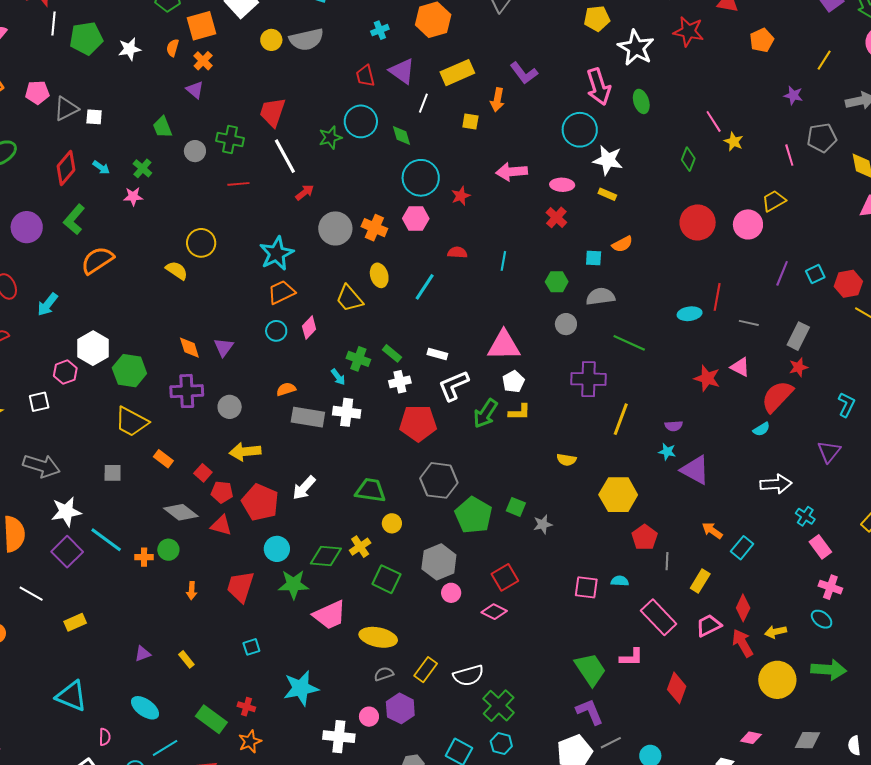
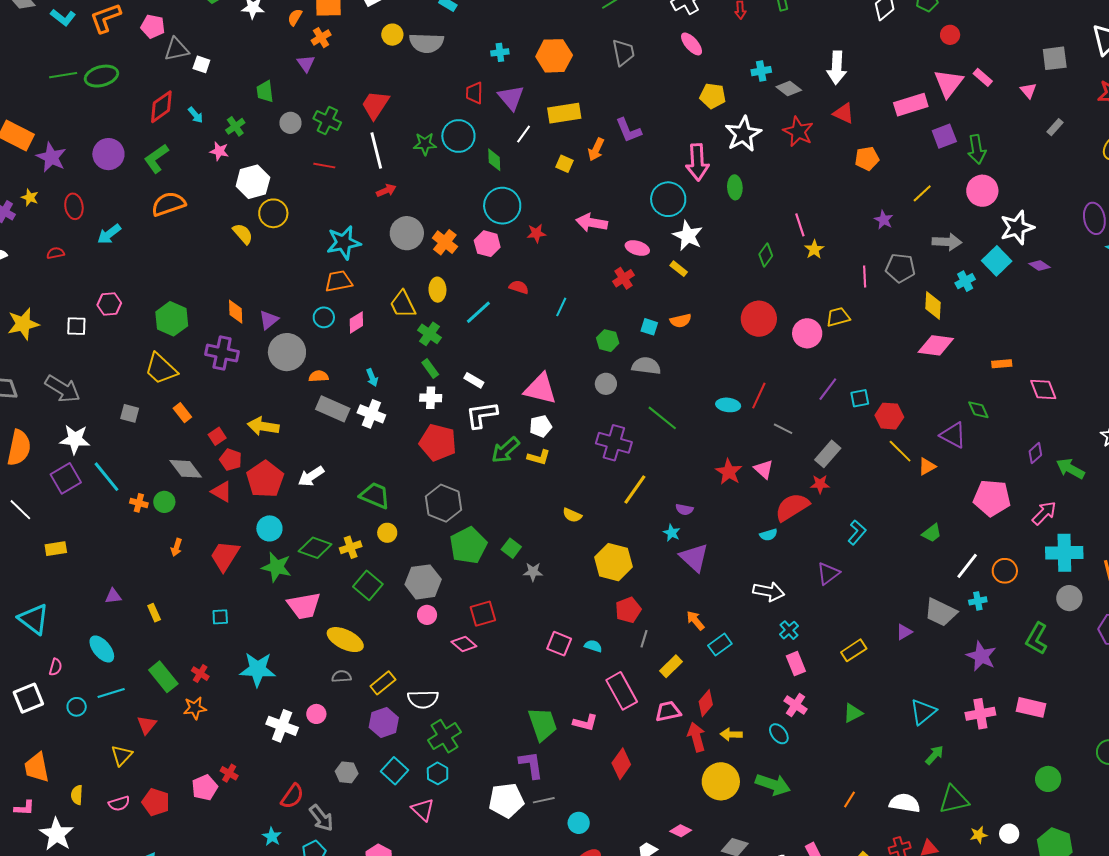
white hexagon: (93, 348) -> (253, 182), moved
green cross: (358, 359) -> (430, 334), moved
gray circle: (230, 407) -> (287, 352), moved, size x1.6
purple hexagon: (400, 708) -> (384, 723), moved

